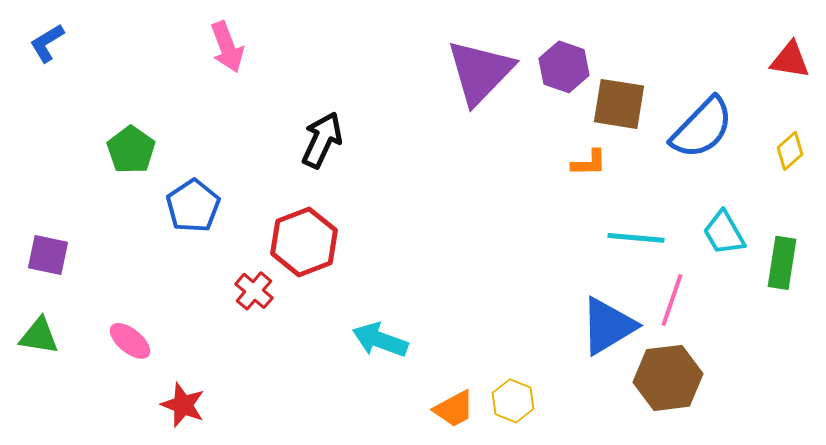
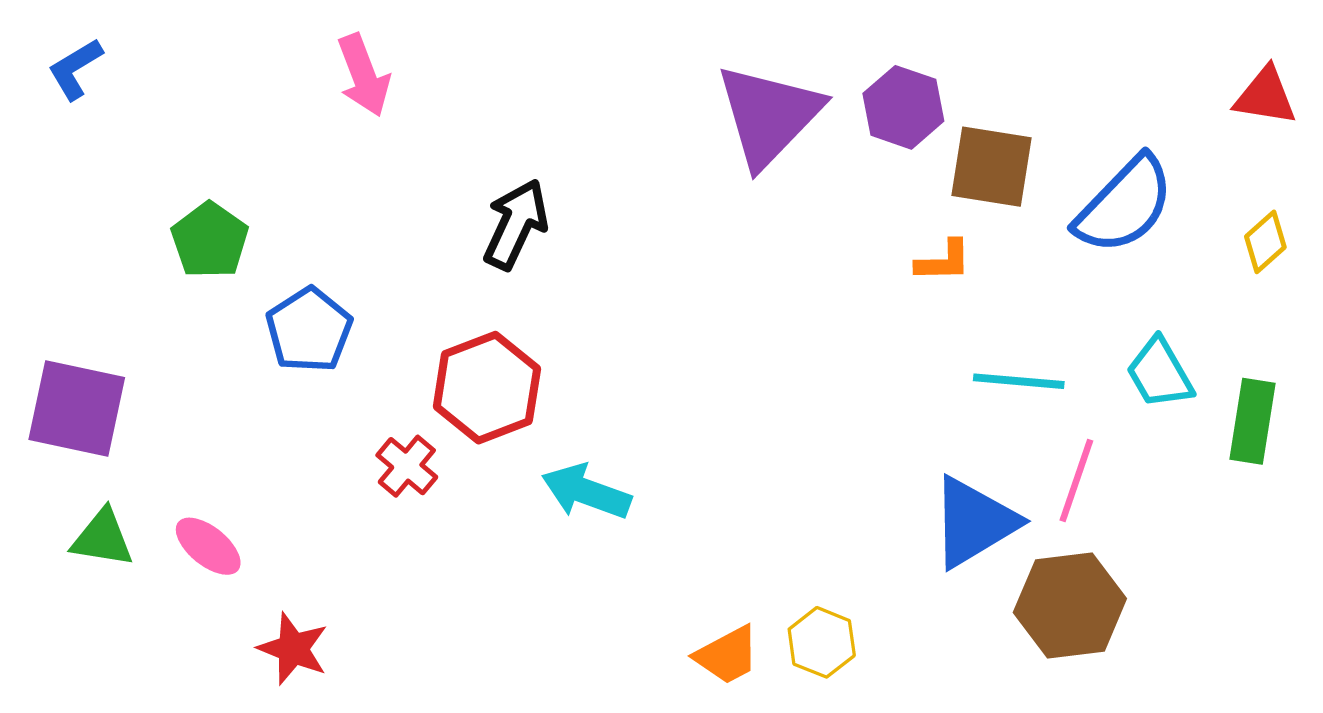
purple square: (48, 255) -> (77, 408), size x1.5
green triangle: (39, 336) -> (102, 538), moved
cyan arrow: (380, 340) -> (586, 492), moved

